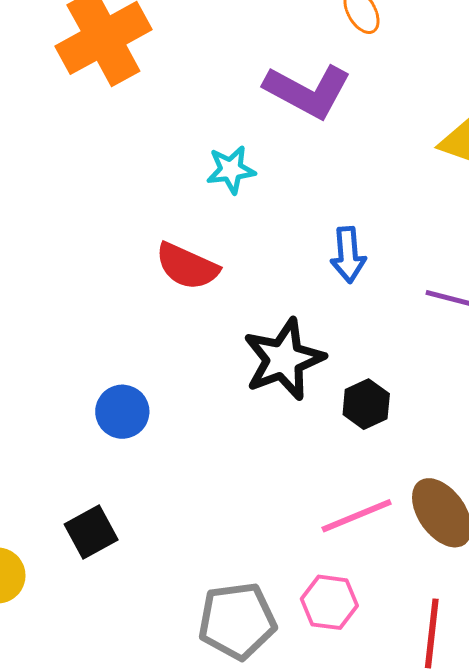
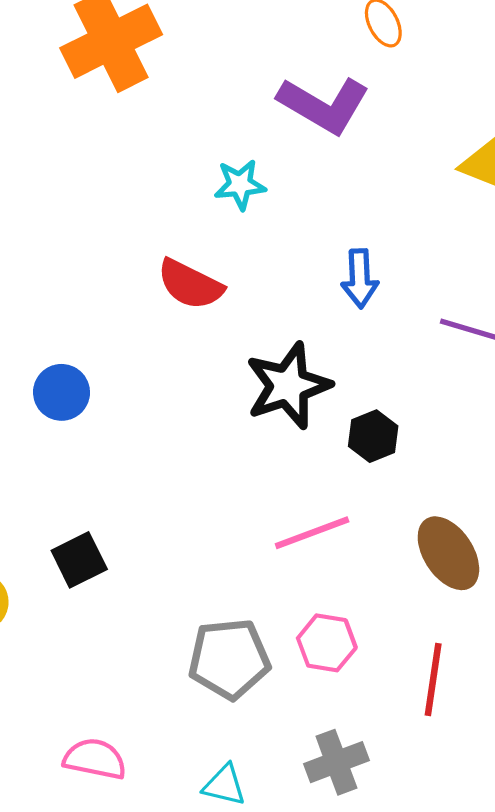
blue circle: (122, 412) -> (62, 392), moved
pink line: (357, 516) -> (312, 533), moved

